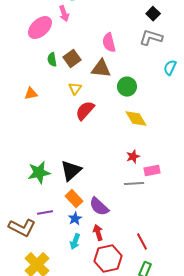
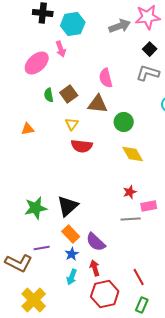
red semicircle: (85, 111) -> (82, 146), turned -125

